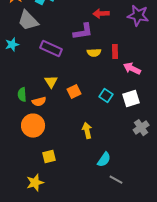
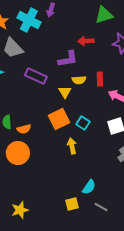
yellow triangle: (51, 82) -> (65, 92), moved
orange square: (74, 92) -> (59, 119), size x1.5
cyan square: (106, 96) -> (83, 123), moved
yellow arrow: (87, 131) -> (72, 146), moved
yellow square: (49, 157) -> (72, 204), moved

